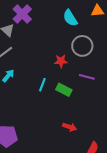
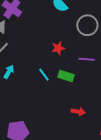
gray circle: (82, 46) -> (87, 25), moved
cyan line: (42, 85) -> (44, 75), turned -48

